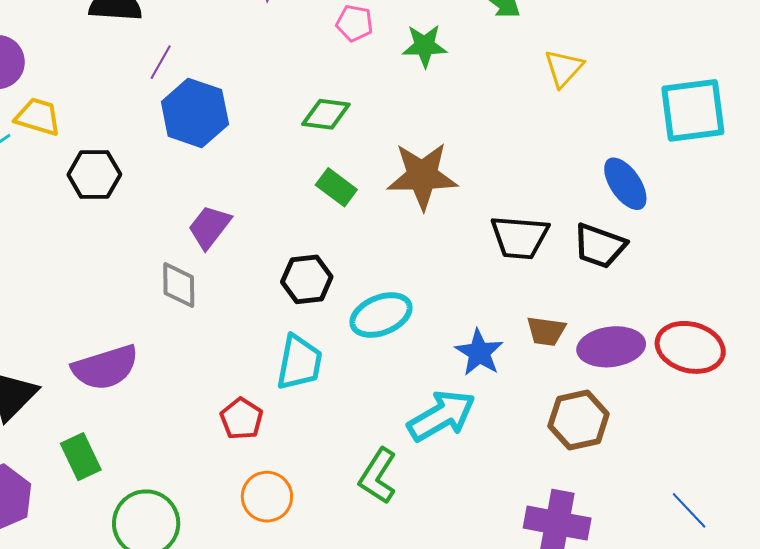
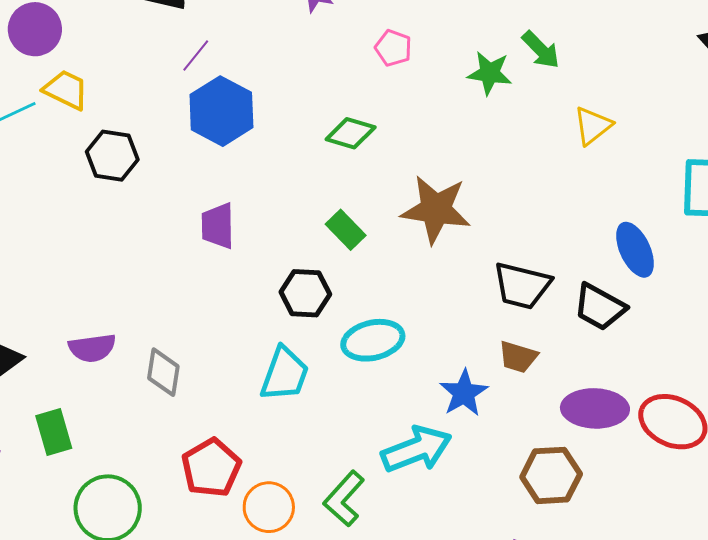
green star: (425, 46) -> (490, 73), moved
green rectangle: (336, 187) -> (346, 230), moved
purple trapezoid: (210, 227) -> (218, 226), turned -48
gray diamond: (179, 285) -> (163, 372), moved
brown trapezoid: (546, 331) -> (518, 357), moved
purple semicircle: (105, 367) -> (92, 348), size x0.7
red pentagon: (242, 419) -> (211, 468), moved, size x1.4
orange circle: (267, 497) -> (269, 507), moved

